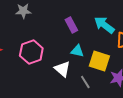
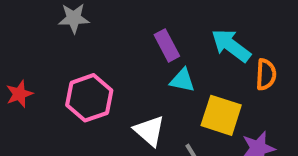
cyan triangle: (77, 51) -> (182, 80), moved

